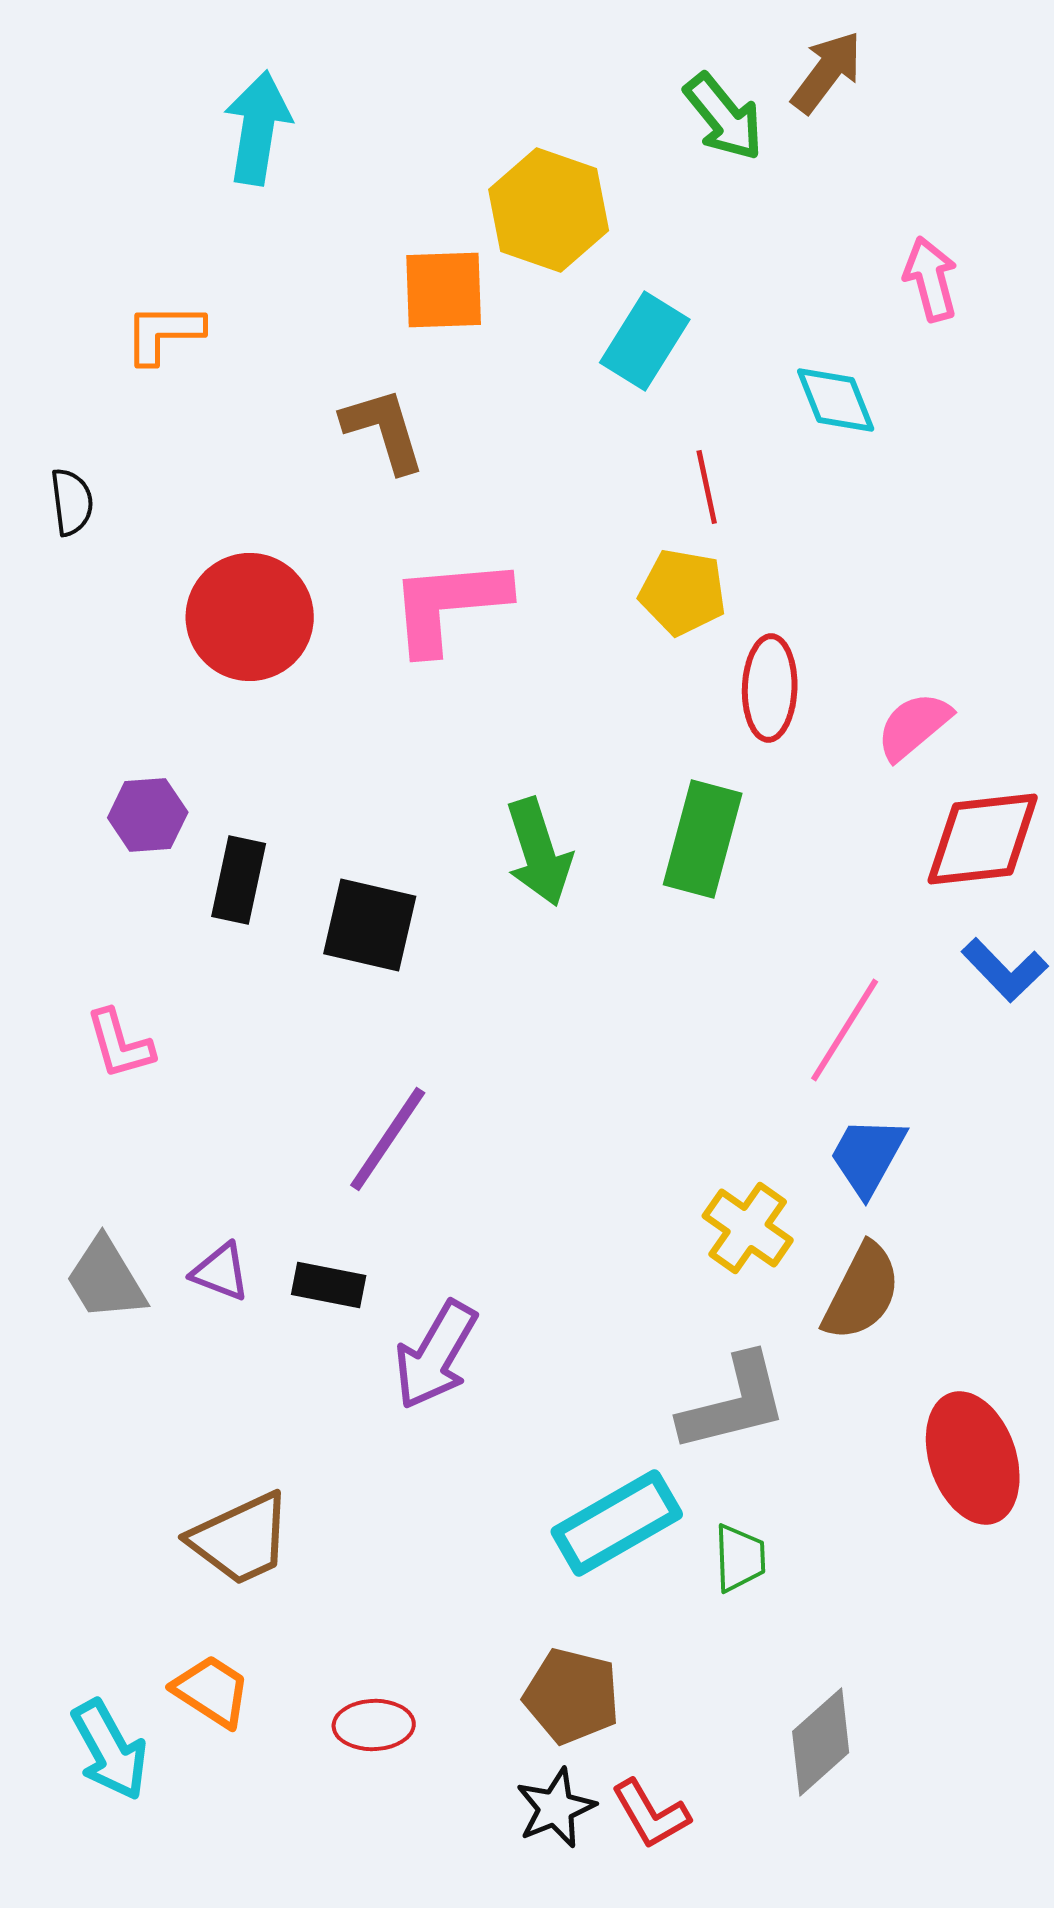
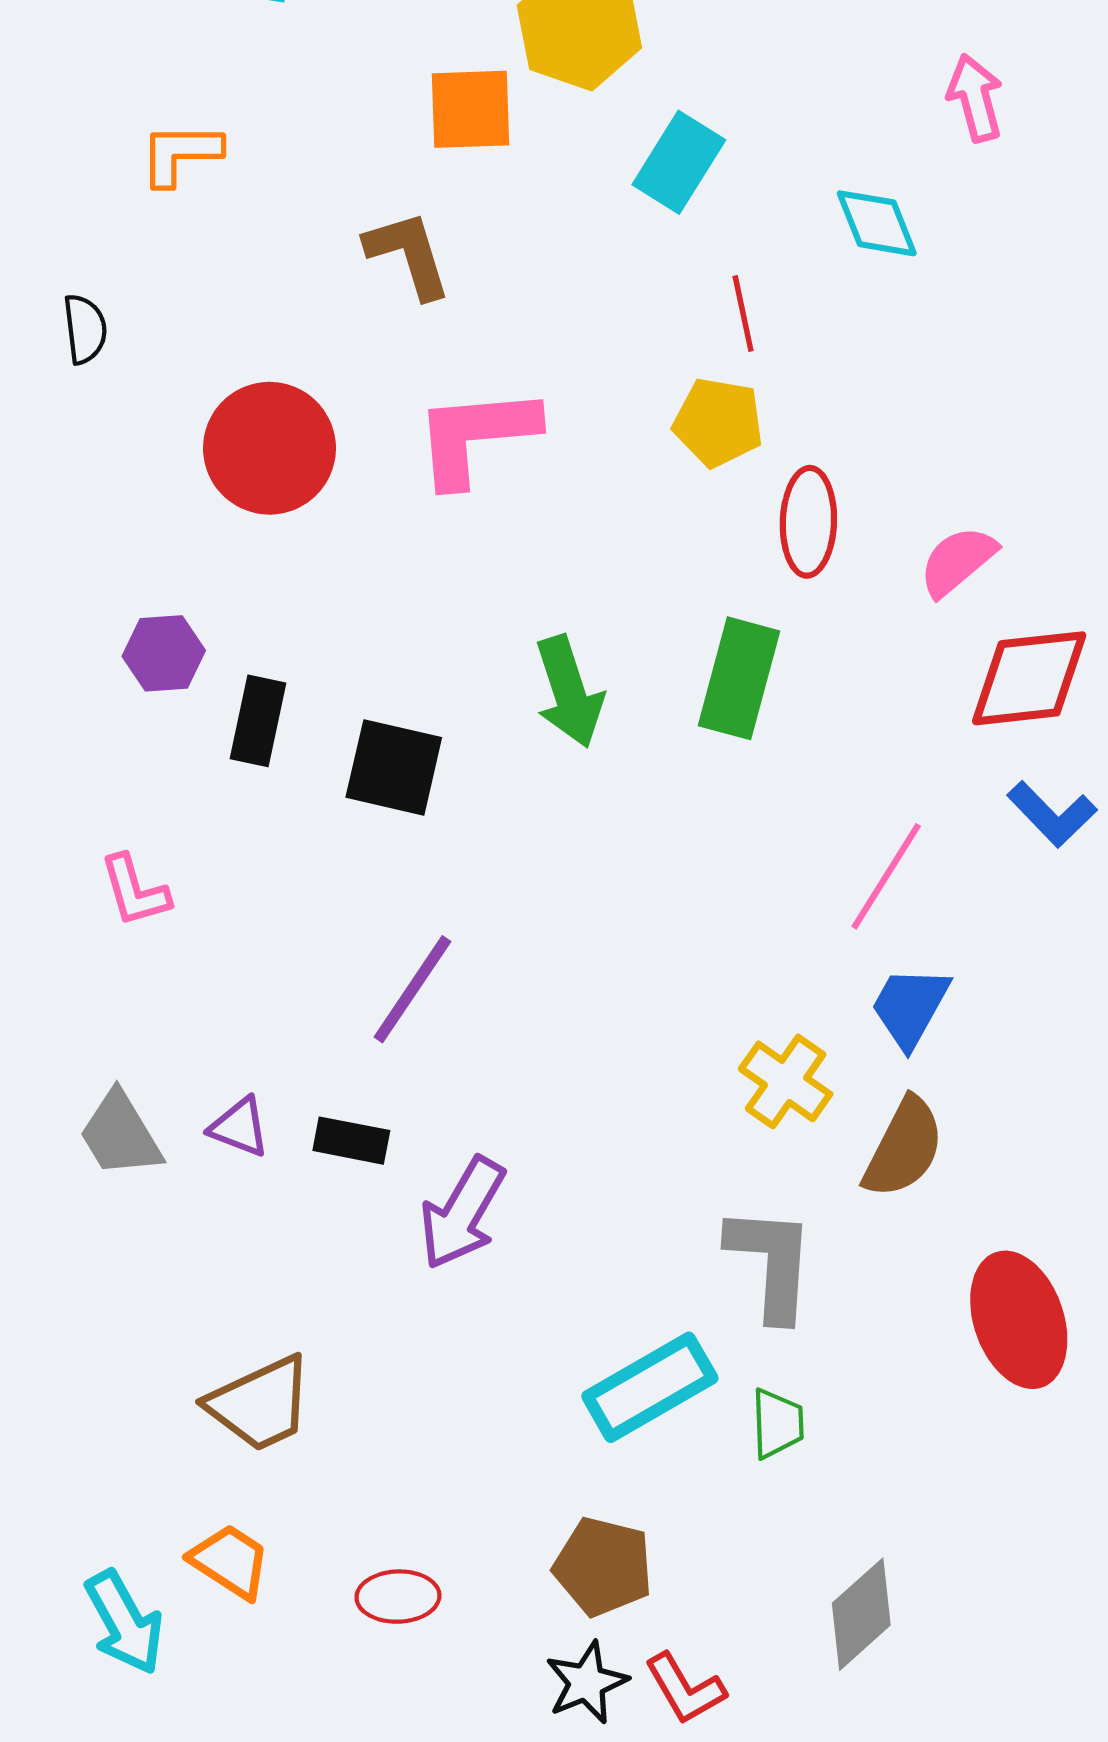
gray L-shape: (734, 1403) -> (771, 1263), turned -72

